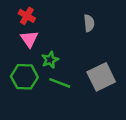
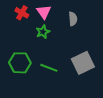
pink triangle: (29, 39) -> (44, 12), moved
green star: (50, 60) -> (43, 32), moved

